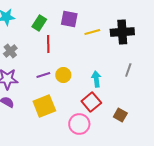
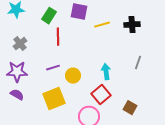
black cross: (122, 32) -> (132, 25), size x0.7
yellow circle: (63, 75) -> (73, 76), moved

